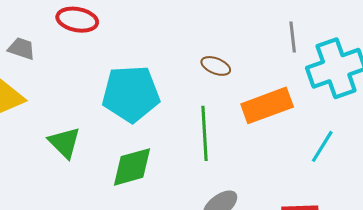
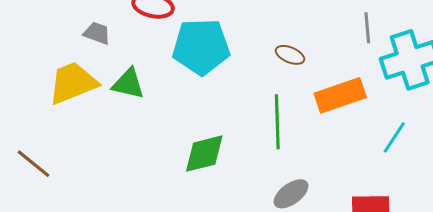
cyan pentagon: (131, 94) -> (201, 47), moved
green triangle: (64, 143) -> (128, 84), moved, turned -33

